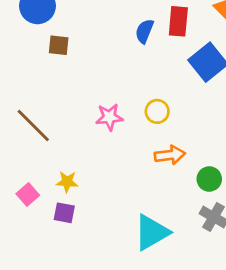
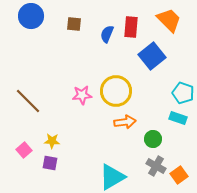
brown square: (59, 45) -> (74, 24), moved
yellow circle: (157, 111) -> (116, 91), size x1.8

